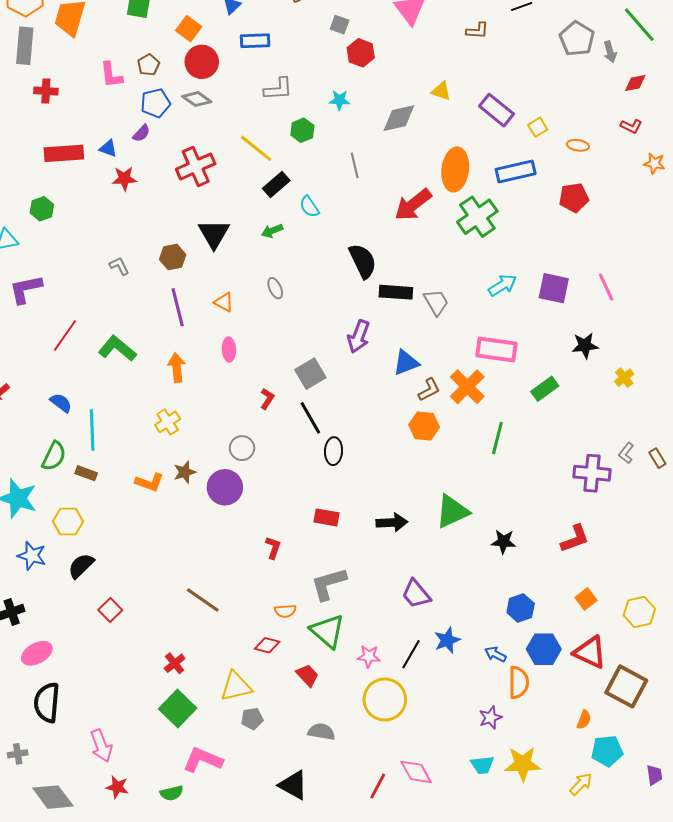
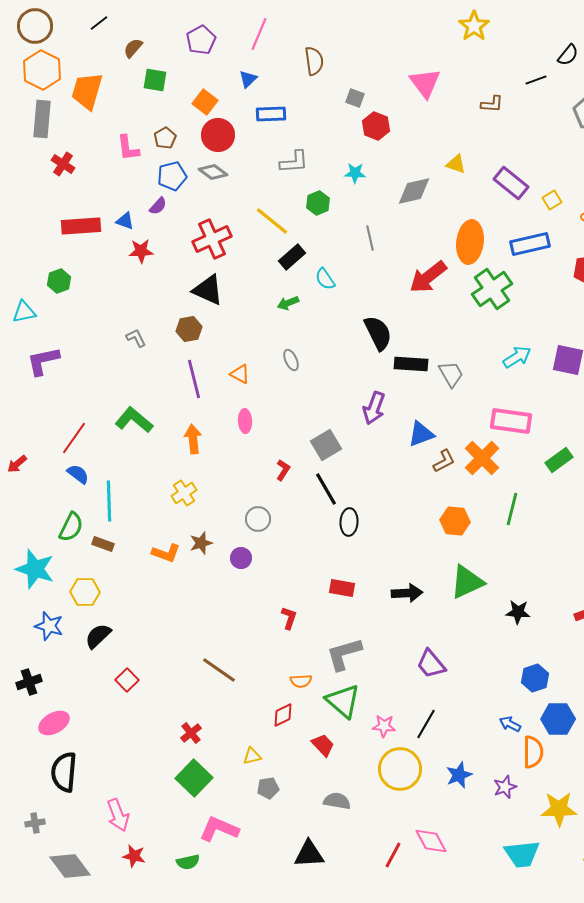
red cross: (46, 91) -> (63, 164), turned 30
black triangle: (214, 234) -> (208, 290), moved, turned -36
red line: (65, 335) -> (74, 438), moved
orange hexagon: (424, 426) -> (455, 521), moved
purple circle: (225, 487) -> (241, 558), size x0.6
blue star: (447, 640) -> (459, 775), moved
red diamond: (267, 645) -> (283, 715), turned -40
yellow triangle: (236, 686) -> (252, 756), size x0.6
yellow star: (523, 764) -> (559, 809), moved
cyan trapezoid: (482, 765) -> (522, 854), moved, size x1.5
black triangle: (293, 785) -> (309, 854), turned -32

